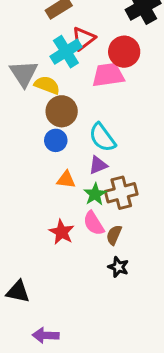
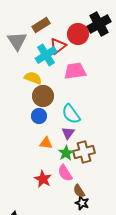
red circle: (124, 52) -> (78, 34), moved
gray triangle: (24, 73) -> (17, 41), moved
purple triangle: (98, 165) -> (68, 133), turned -32
brown semicircle: (114, 235) -> (79, 191), moved, turned -56

